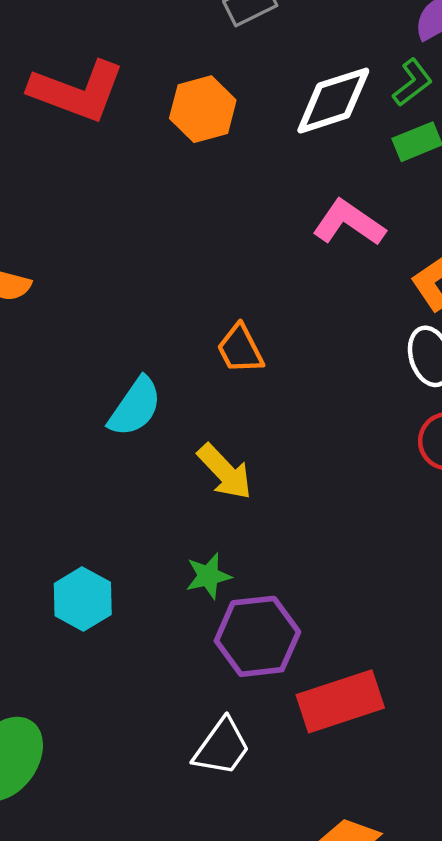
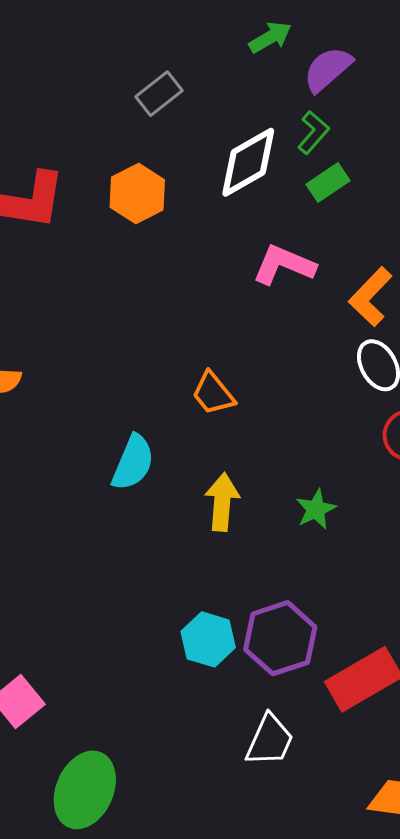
yellow arrow: (225, 472) -> (222, 502), turned -120
green star: (208, 576) -> (316, 509), moved
cyan hexagon: (83, 599) -> (208, 639), moved

